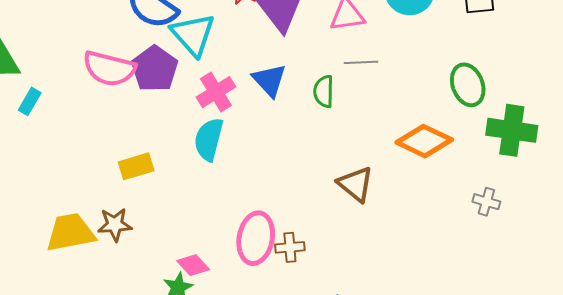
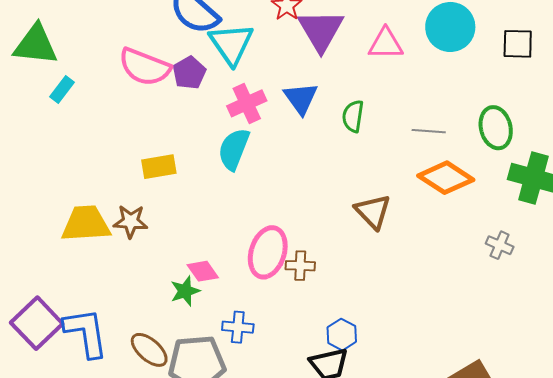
gray line: (361, 62) -> (429, 131), moved
purple pentagon: (155, 69) -> (189, 73), size x0.7

